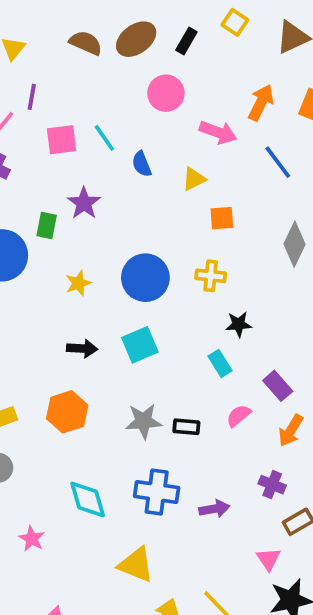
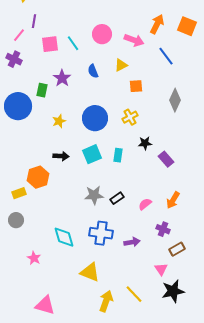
pink circle: (166, 93) -> (102, 34), moved
blue semicircle: (142, 164) -> (93, 71), moved
yellow cross: (211, 276) -> (130, 117), turned -35
cyan rectangle: (220, 363) -> (118, 155), moved, turned 40
purple rectangle: (278, 386) -> (166, 159), moved
orange hexagon: (67, 412) -> (38, 177), moved
pink semicircle: (239, 416) -> (145, 204), moved
black rectangle: (186, 427) -> (117, 198), turned -40

